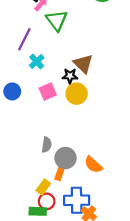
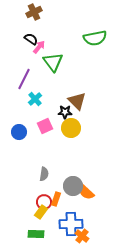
blue circle: (12, 91) -> (19, 132), moved
gray circle: (66, 158) -> (73, 186), moved
red circle: (47, 201) -> (44, 202), moved

